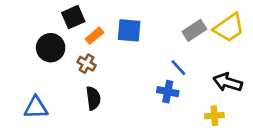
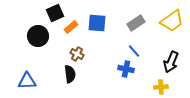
gray rectangle: (194, 30) -> (136, 23), moved
brown cross: (87, 64) -> (77, 54), moved
black arrow: (228, 82) -> (171, 62), turned -85

